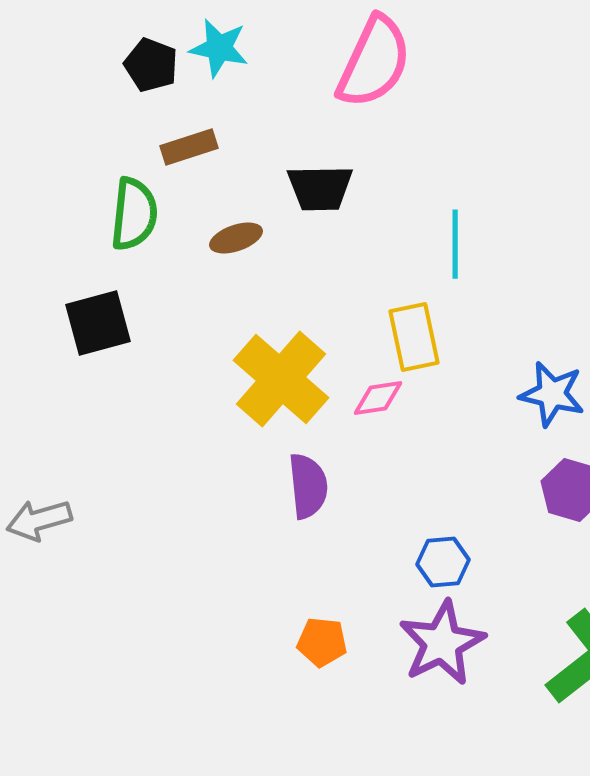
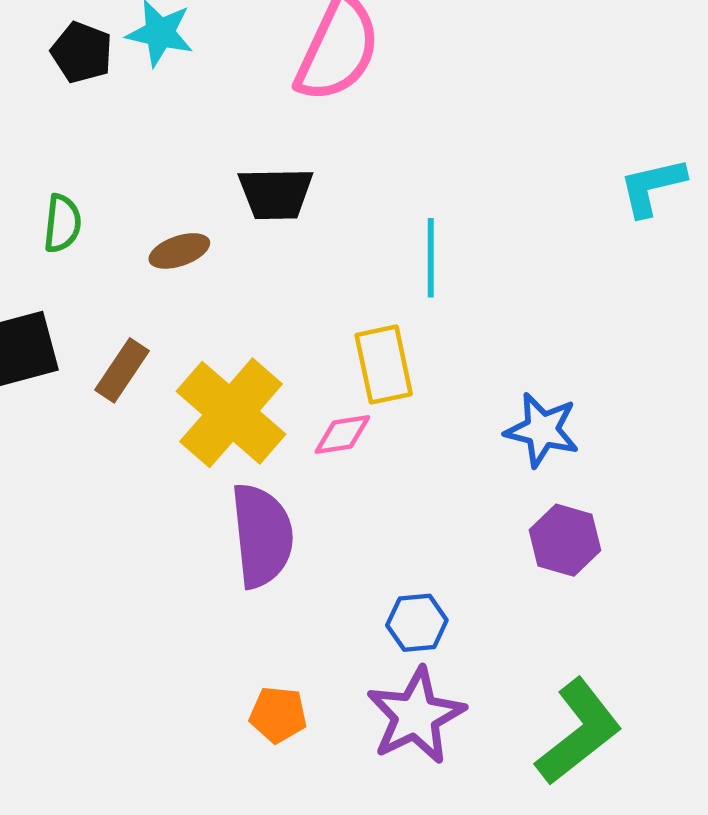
brown rectangle: (189, 147) -> (122, 370), moved, turned -38
green semicircle: (134, 214) -> (62, 223), size x0.7
purple semicircle: (308, 486) -> (262, 536), size x1.4

